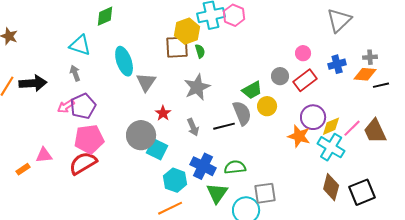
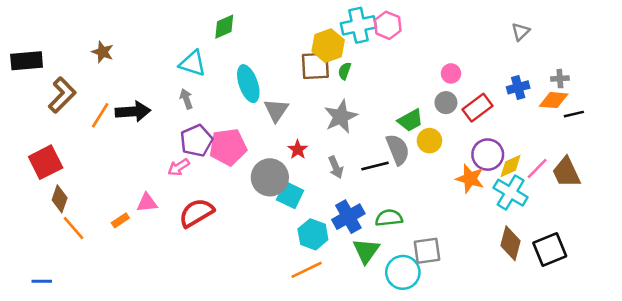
gray triangle: (339, 20) -> (521, 32), size x0.6
green semicircle: (200, 51) -> (345, 71), turned -144
pink circle: (303, 53) -> (451, 73), moved
pink arrow: (66, 106) -> (179, 167), moved
pink pentagon: (89, 139) -> (228, 147), moved
blue cross: (203, 166) -> (348, 217), turned 35

